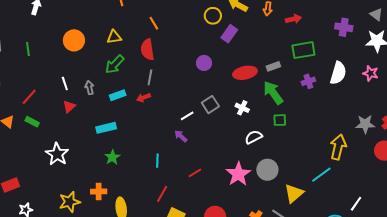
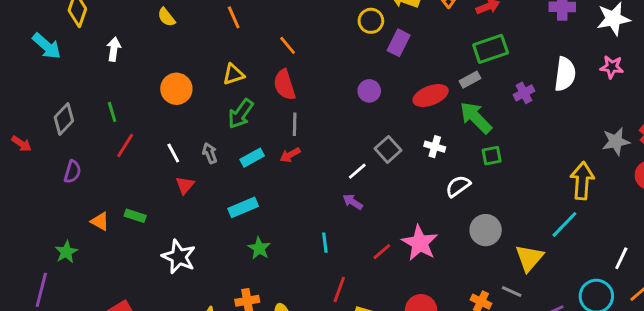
green rectangle: (303, 50) -> (491, 49), moved
red line: (29, 97) -> (125, 146), moved
pink star: (238, 174) -> (420, 243), moved

